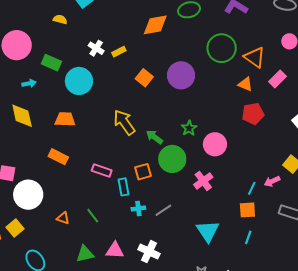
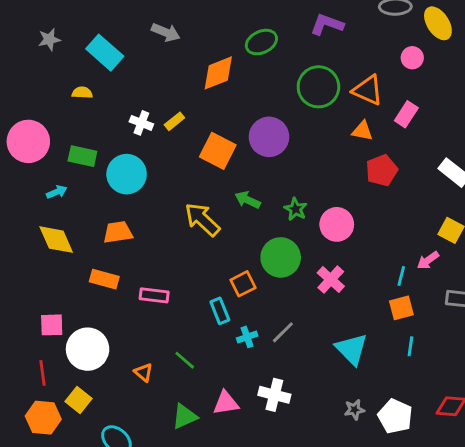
orange square: (144, 78) -> (218, 151), size x1.4
green arrow: (154, 137) -> (248, 200), moved
orange rectangle: (58, 157) -> (104, 279), moved
pink rectangle: (102, 170) -> (154, 295), moved
orange triangle: (63, 218) -> (143, 372), turned 32

